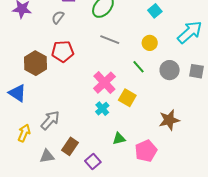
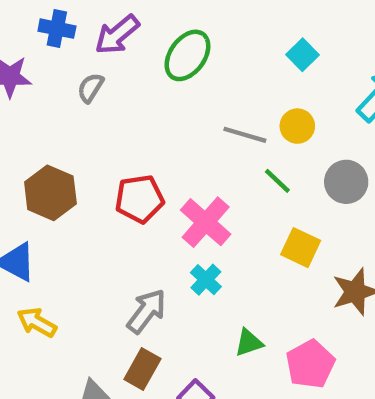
gray line: (110, 40) -> (245, 135), moved
red pentagon: (63, 51) -> (139, 199), moved
yellow square: (127, 98) -> (301, 248), moved
gray arrow: (50, 120) -> (147, 311), moved
yellow arrow: (24, 133) -> (37, 322), moved, turned -78

